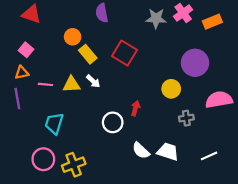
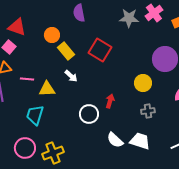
red triangle: (31, 14) -> (17, 27), moved
yellow triangle: (72, 84) -> (47, 89), moved
gray cross: (186, 118) -> (148, 111), moved

